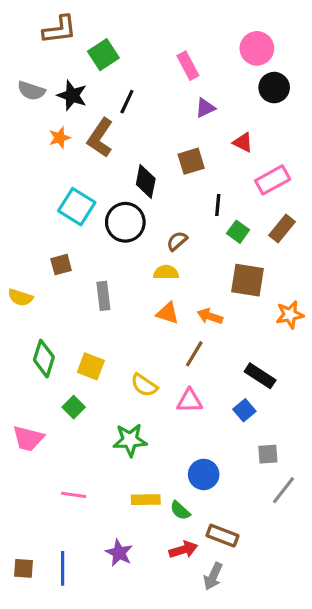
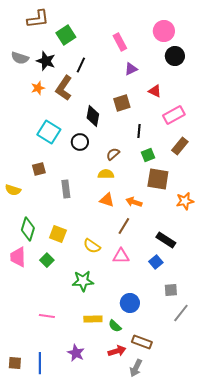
black circle: (125, 222) -> (80, 142), size x0.7
green square: (238, 232) -> (148, 155), moved, turned 32
pink trapezoid: (28, 438) -> (18, 257), moved, turned 75

